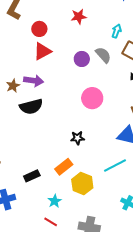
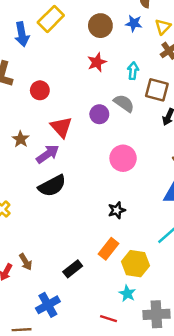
red star: (79, 17) -> (97, 62), moved
red triangle: (42, 51) -> (61, 127), moved, turned -30
purple arrow: (34, 81) -> (48, 154), turned -30
brown star: (13, 86) -> (21, 139), moved
cyan star: (55, 201) -> (127, 293), moved

